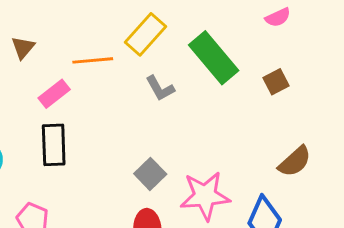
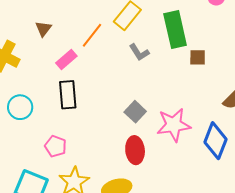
green rectangle: (214, 58) -> (175, 30), turned 30
orange line: (93, 60) -> (92, 35), turned -44
brown square: (276, 82) -> (198, 57), moved, turned 30

